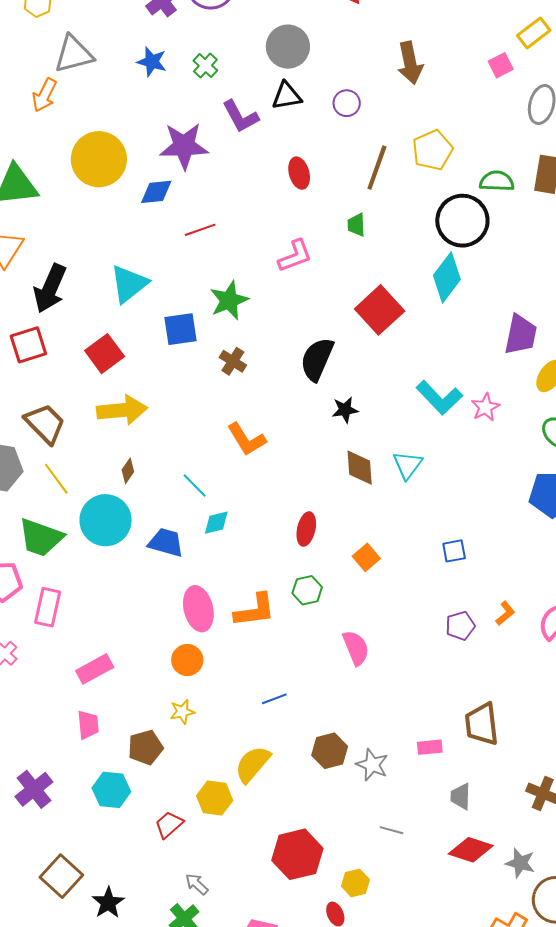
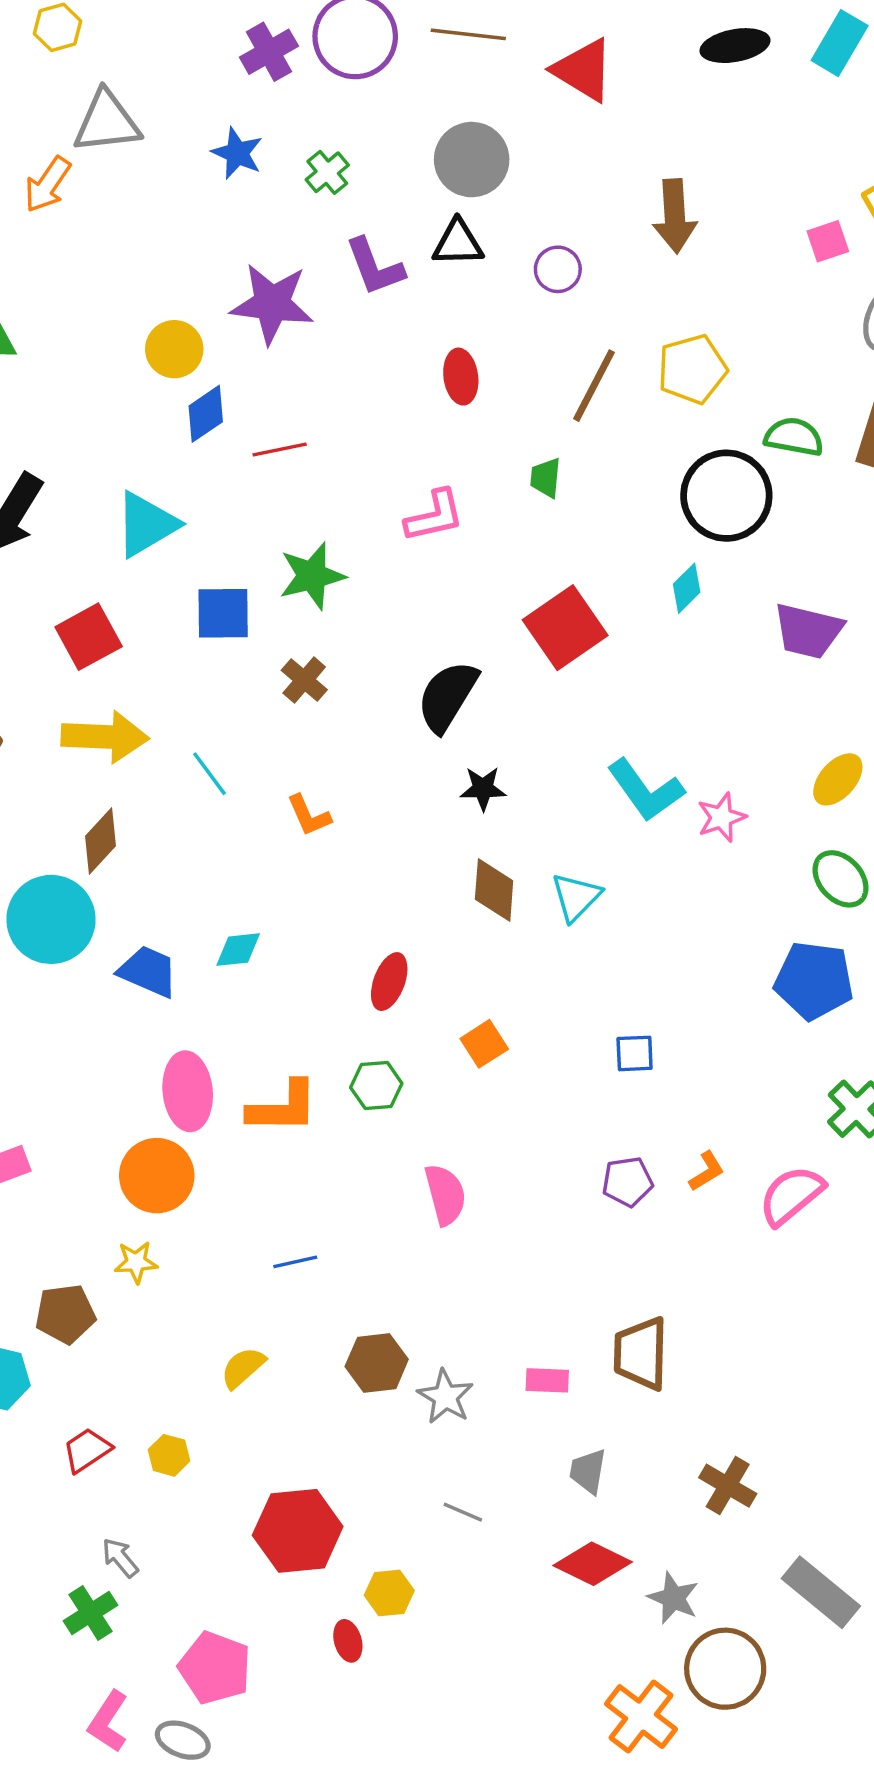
yellow circle: (99, 159) -> (174, 349), moved, size x0.6
blue diamond: (156, 192) -> (206, 414), moved, turned -36
cyan diamond: (447, 277) -> (687, 588), size x0.6
purple trapezoid: (521, 335) -> (808, 631), moved, turned 84
orange L-shape: (246, 439) -> (309, 815), size x0.7
brown diamond: (128, 471) -> (101, 841), size x1.5
cyan line: (195, 486) -> (210, 774), moved
orange circle: (187, 660) -> (157, 1176), size x1.4
yellow semicircle: (253, 764) -> (243, 1368), size x0.7
yellow hexagon: (215, 798) -> (169, 1455), moved, size x0.7

